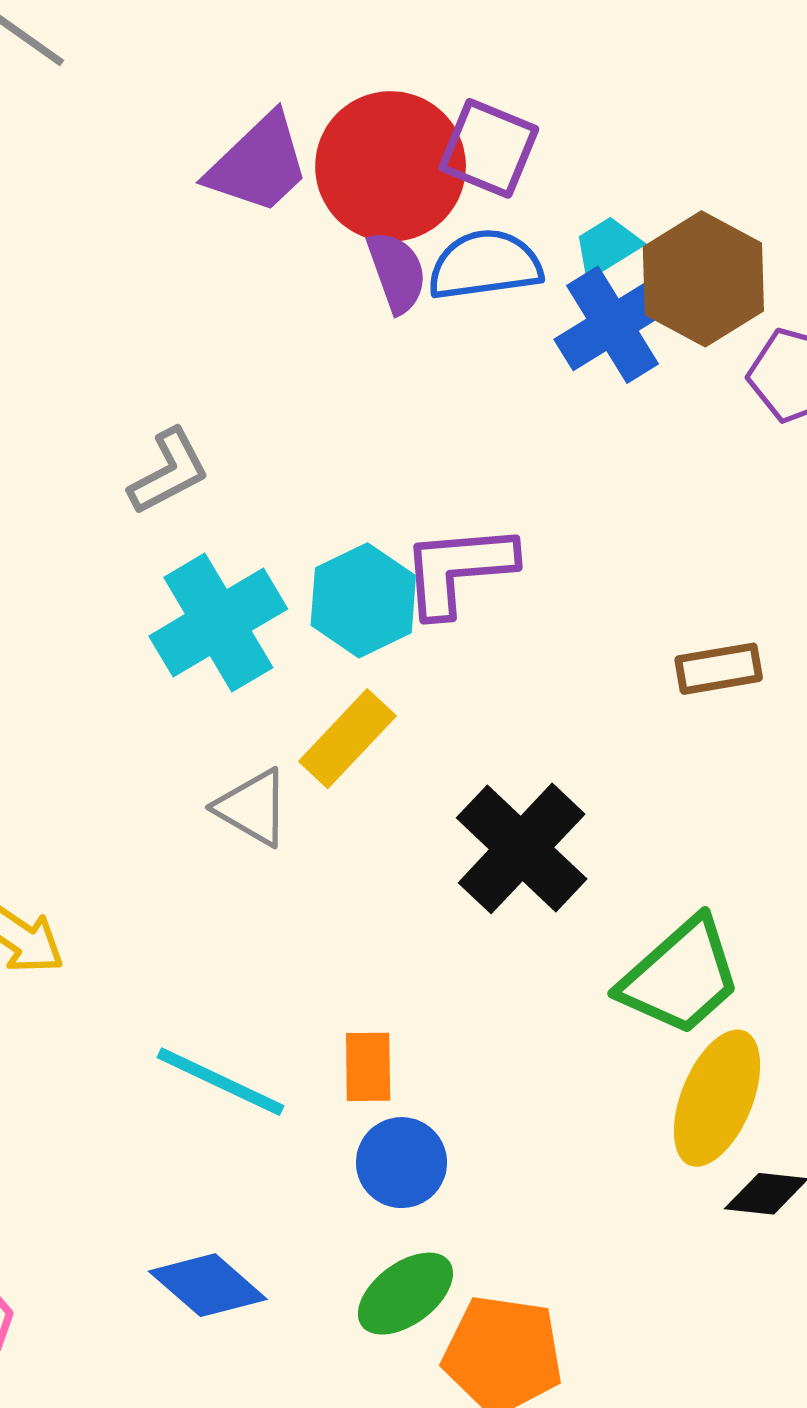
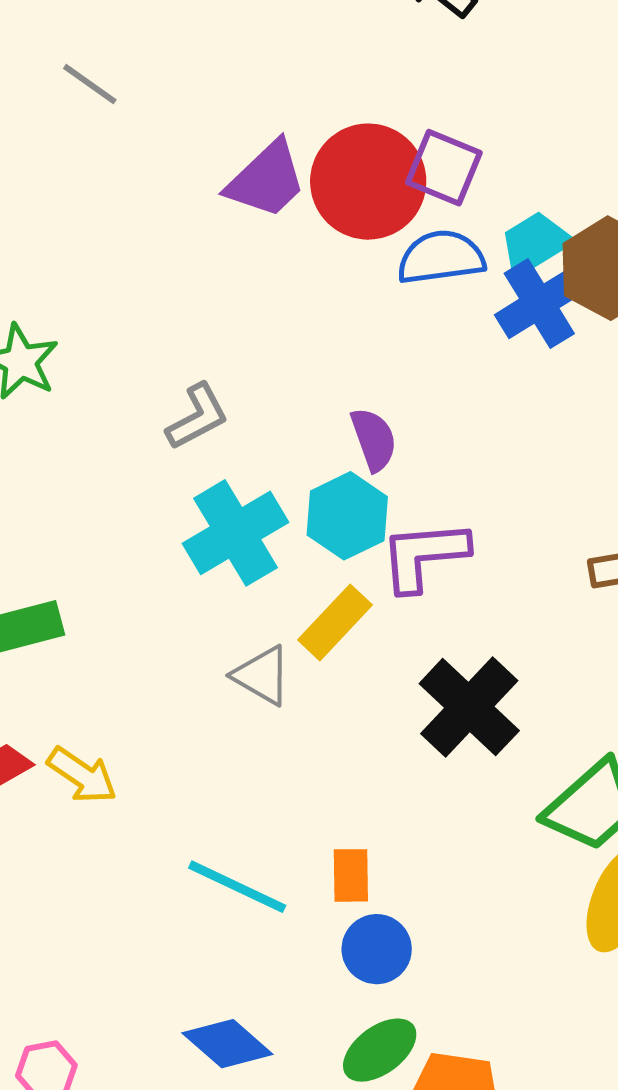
cyan trapezoid: (607, 247) -> (535, 243), size x1.4
purple semicircle: (397, 272) -> (374, 439), moved
purple L-shape: (458, 570) -> (424, 556), moved

